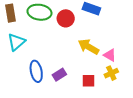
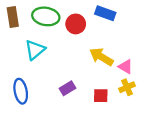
cyan triangle: (16, 42) -> (35, 50), moved
blue ellipse: (36, 71) -> (21, 91), moved

